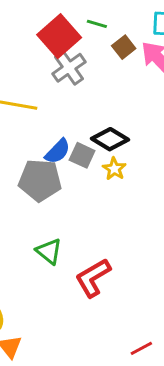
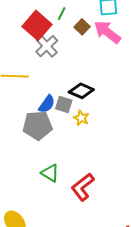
green line: (97, 24) -> (62, 14), turned -72
yellow star: (114, 169) -> (81, 118), moved

